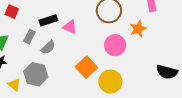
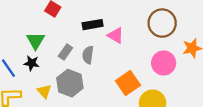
gray rectangle: (29, 37) -> (65, 52), moved
gray semicircle: (48, 47) -> (88, 55), turned 133

